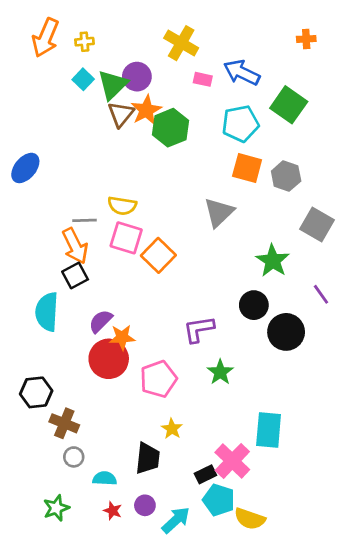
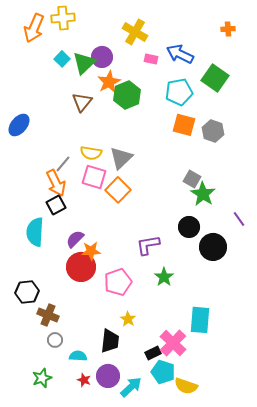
yellow cross: (84, 42) -> (63, 18), moved, size x1.6
brown triangle: (121, 114) -> (82, 102), moved
gray triangle: (219, 212) -> (121, 158), moved
gray line: (84, 220) -> (63, 164), turned -48
gray square: (317, 224) -> (192, 179), moved, size x0.7
purple circle: (145, 505) -> (108, 376), size x1.5

